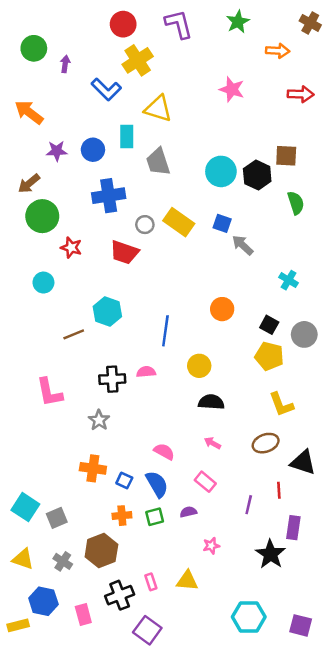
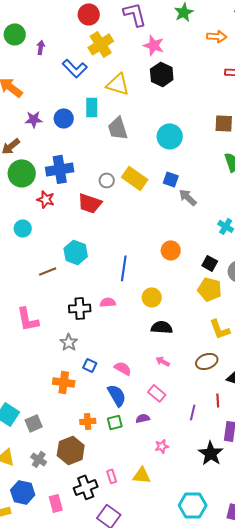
pink star: (232, 89) -> (154, 45), moved
black hexagon: (257, 175) -> (162, 74), moved
blue cross: (109, 196) -> (60, 169), moved
blue square: (124, 481) -> (90, 365), moved

